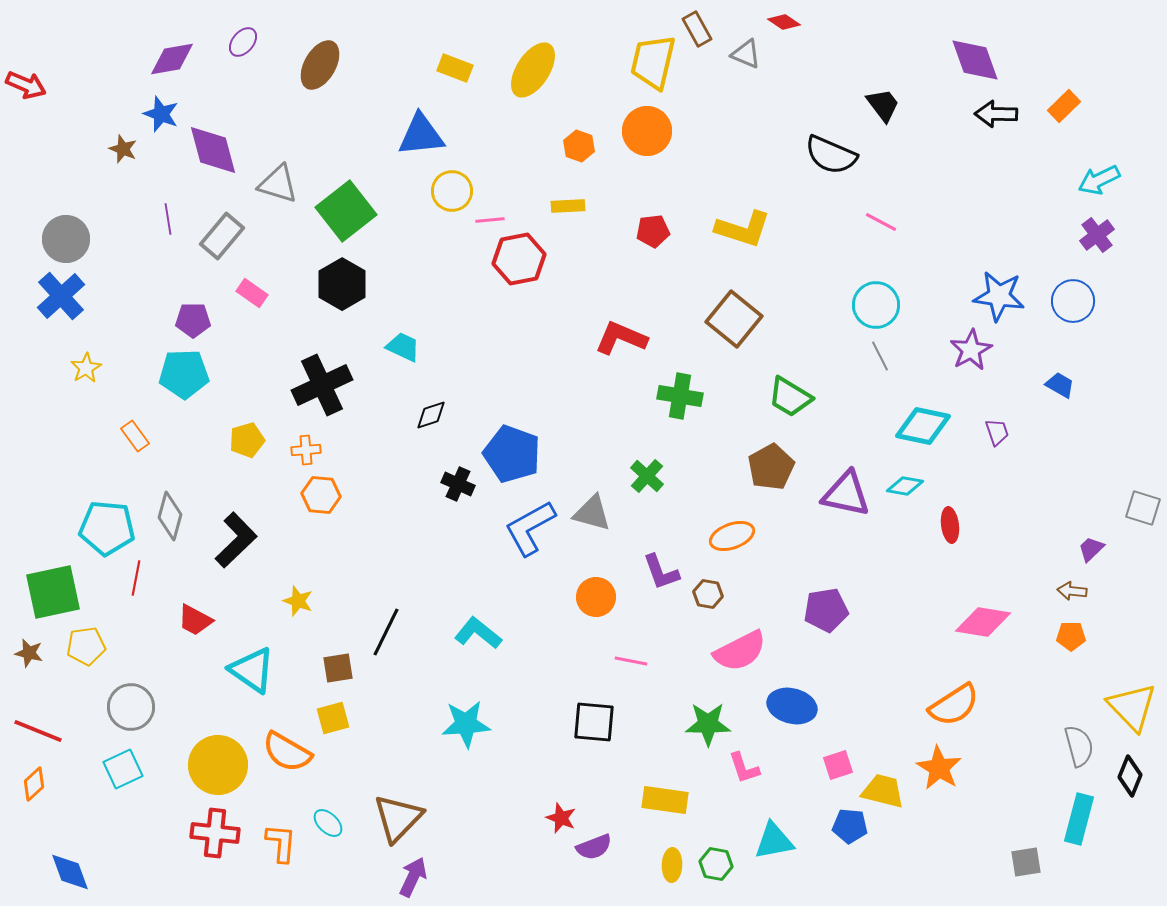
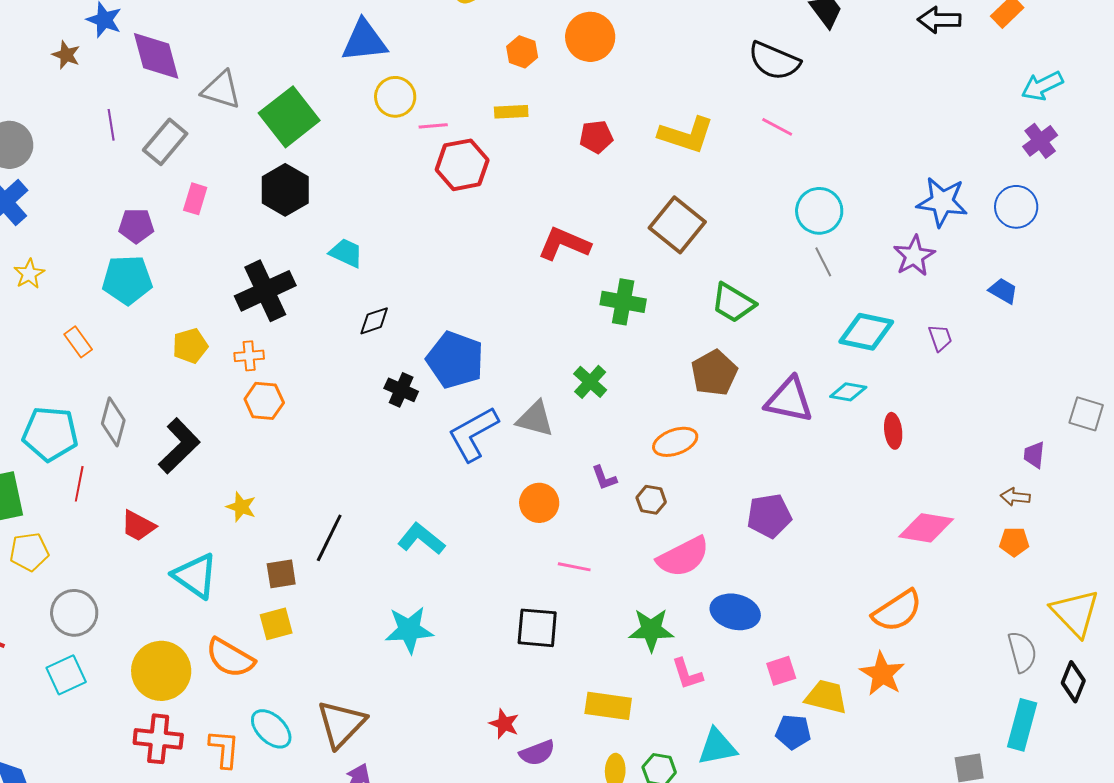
pink line: (881, 222) -> (777, 127), moved
pink rectangle: (252, 293) -> (195, 199), turned 72
purple trapezoid: (1091, 549) -> (1034, 455), turned -40
purple L-shape: (661, 572) -> (604, 478), size x0.7
cyan ellipse: (328, 823) -> (271, 729), size x1.4

